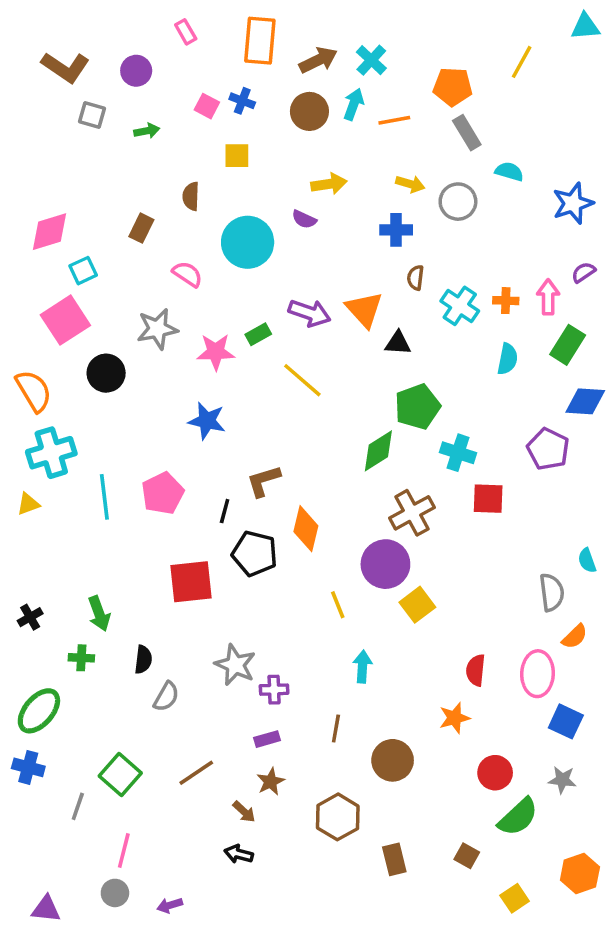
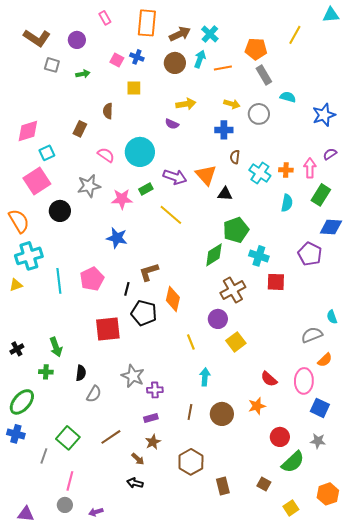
cyan circle: (248, 242) -> (140, 152), moved
purple circle: (385, 564) -> (218, 319), size x0.7
gray semicircle: (552, 592) -> (312, 335), turned -105
red semicircle: (476, 670) -> (269, 379), turned -54
brown circle: (393, 760) -> (222, 414), moved

